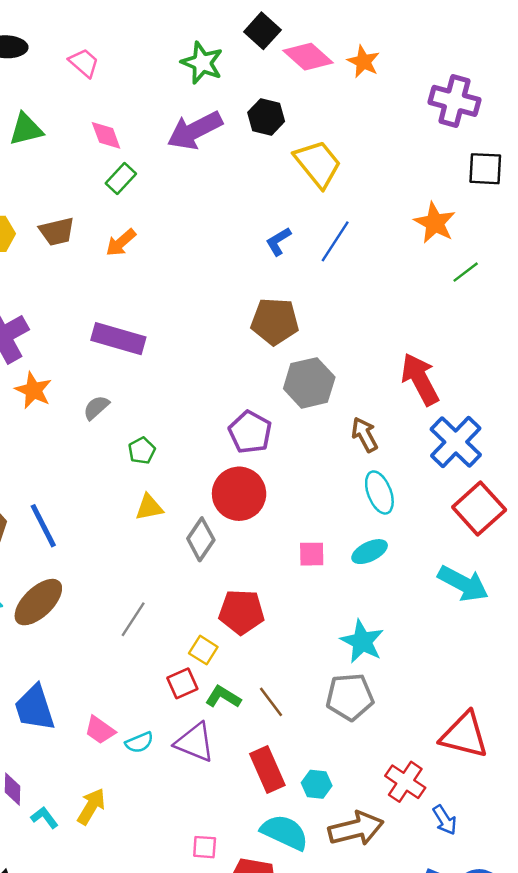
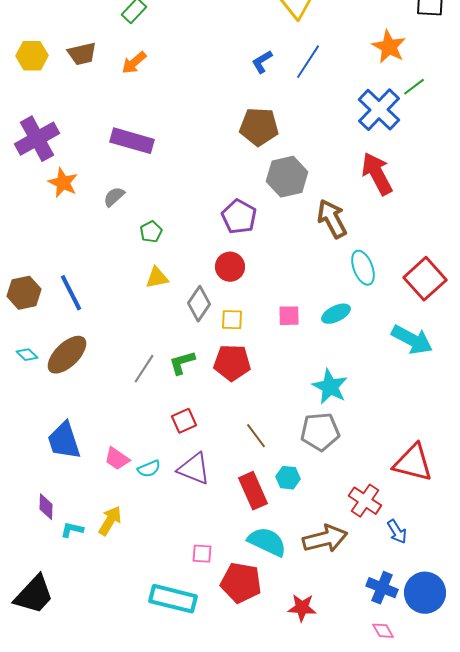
brown arrow: (365, 435) -> (332, 219), size x1.4
blue cross: (456, 442) -> (379, 110), moved
cyan ellipse: (379, 492) -> (363, 268), moved
red circle: (239, 494) -> (230, 267), size x0.7
yellow square: (203, 650) -> (232, 320), moved, turned -30
green L-shape: (223, 697) -> (182, 363), moved, turned -48
cyan hexagon: (317, 784) -> (288, 478), moved
cyan L-shape: (45, 818) -> (72, 530), turned -40

